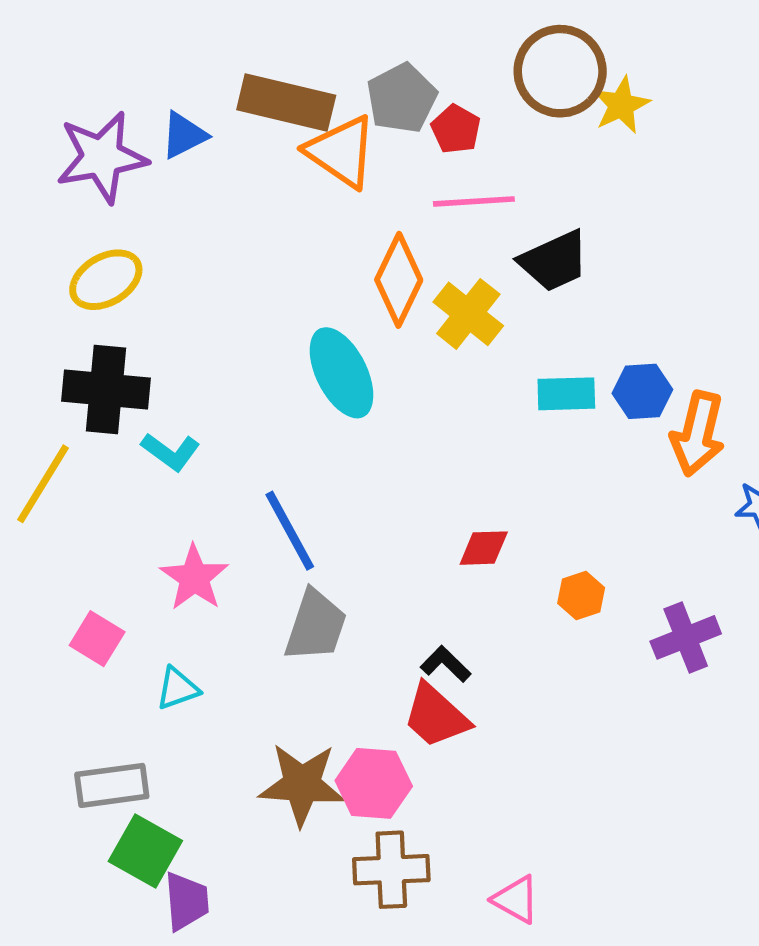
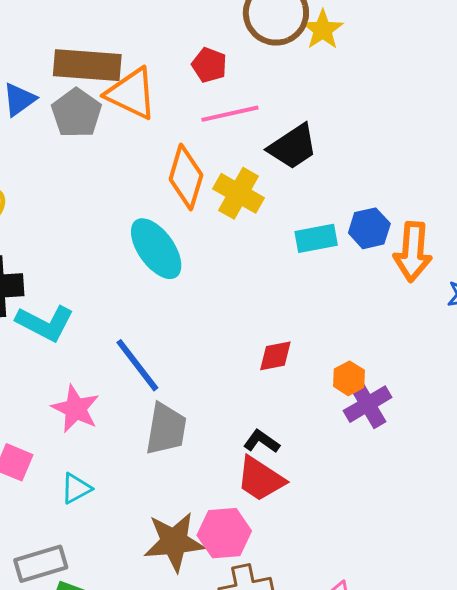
gray pentagon: (402, 98) -> (76, 113), moved
cyan L-shape: (171, 452) -> (45, 323), size x1.4
purple cross: (686, 637) -> (368, 404), moved

